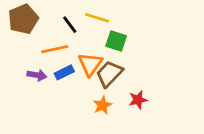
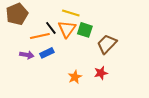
black line: (70, 25) -> (51, 28), moved
orange triangle: (90, 64) -> (67, 29), moved
brown trapezoid: (109, 74) -> (107, 44), moved

